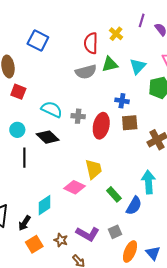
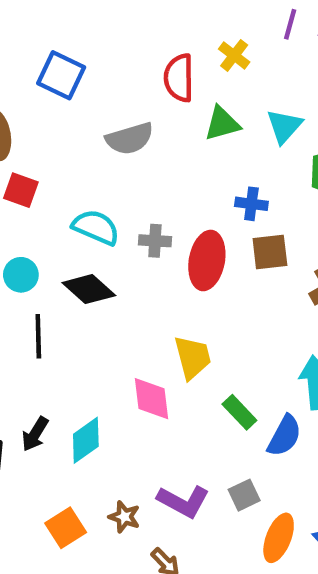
gray semicircle: (86, 72) -> (130, 139), moved
pink diamond: (75, 187) -> (151, 399), turned 60
black arrow: (24, 223) -> (35, 434), moved

